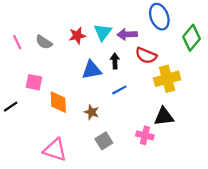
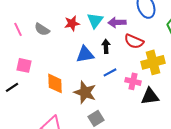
pink square: (34, 82) -> (24, 65), moved
brown star: (92, 112) -> (85, 92), size x1.6
pink cross: (145, 135) -> (133, 81), moved

